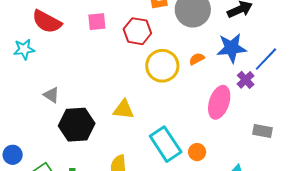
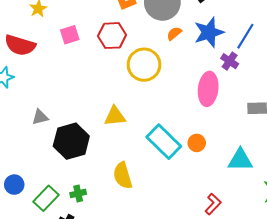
orange semicircle: (197, 59) -> (174, 33), moved
gray triangle: (51, 95) -> (40, 117), turned -36

